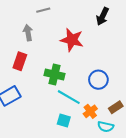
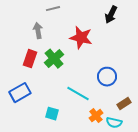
green cross: (55, 75) -> (54, 59), moved, turned 36
orange cross: (90, 111) -> (96, 116), moved
cyan square: (64, 120) -> (52, 114), moved

